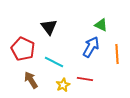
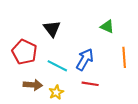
blue arrow: (91, 47) -> (85, 59), moved
brown arrow: (31, 80) -> (33, 85), turned 126
yellow star: (63, 85) -> (56, 92), moved

